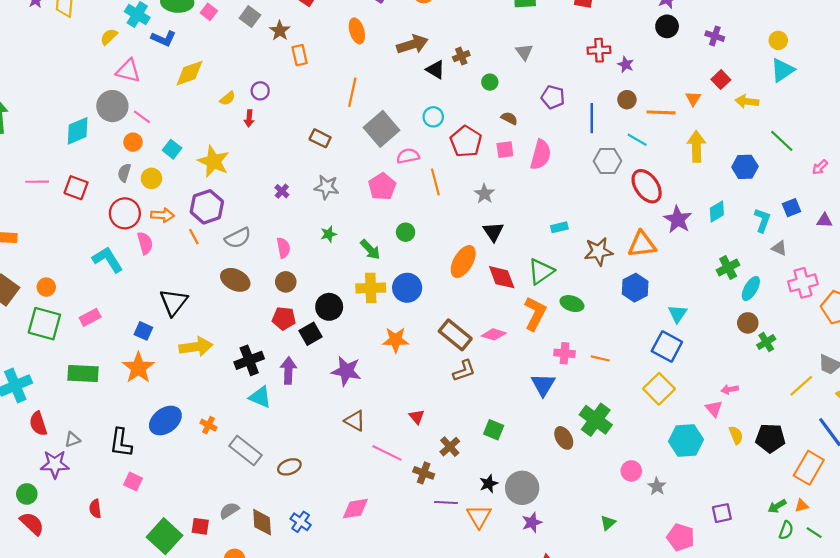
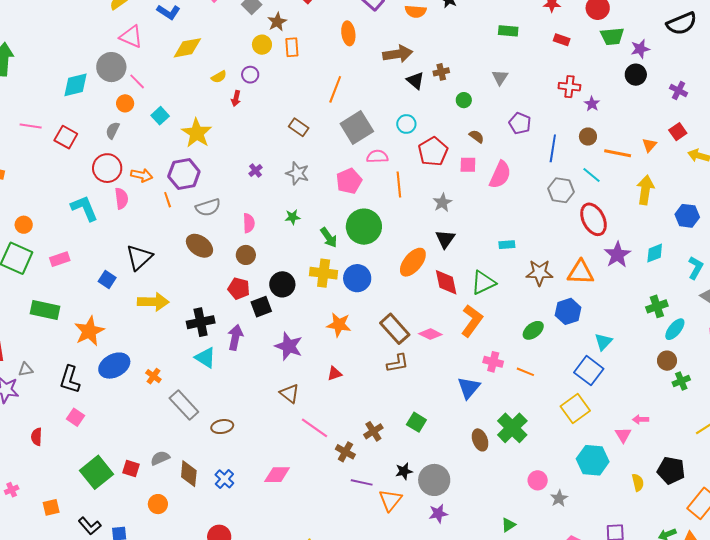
yellow circle: (151, 178) -> (262, 45), moved
green circle: (406, 232) -> (364, 227), size x2.0
green ellipse: (572, 304) -> (533, 330), moved, turned -65
orange star: (138, 368) -> (89, 331), moved
red triangle: (417, 417) -> (334, 374), moved, turned 42
yellow semicircle: (736, 435) -> (638, 482), moved

